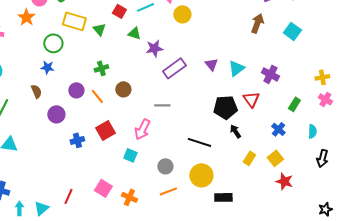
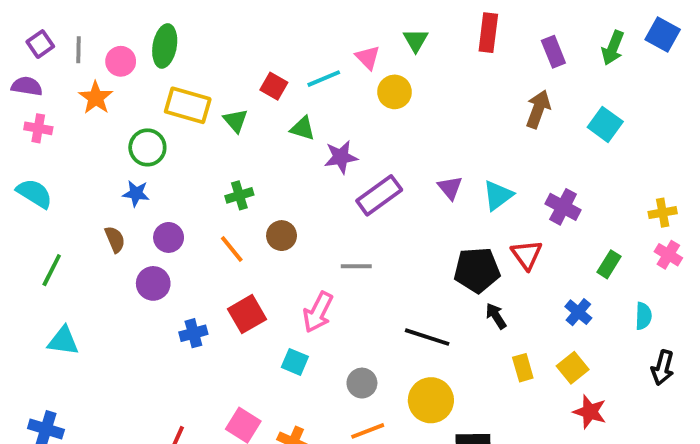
purple circle: (76, 90) -> (169, 237), moved
yellow rectangle: (249, 158) -> (523, 368), turned -48

